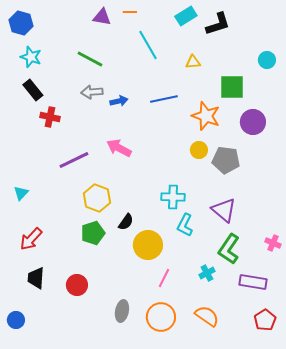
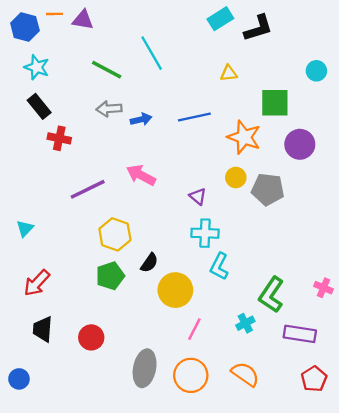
orange line: (130, 12) -> (55, 14), moved
purple triangle: (102, 17) -> (83, 20), moved
cyan line: (148, 45) -> (152, 53), moved
purple triangle: (224, 210) -> (198, 196), moved, size x0.6
gray ellipse: (122, 311) -> (145, 368), size x1.4

